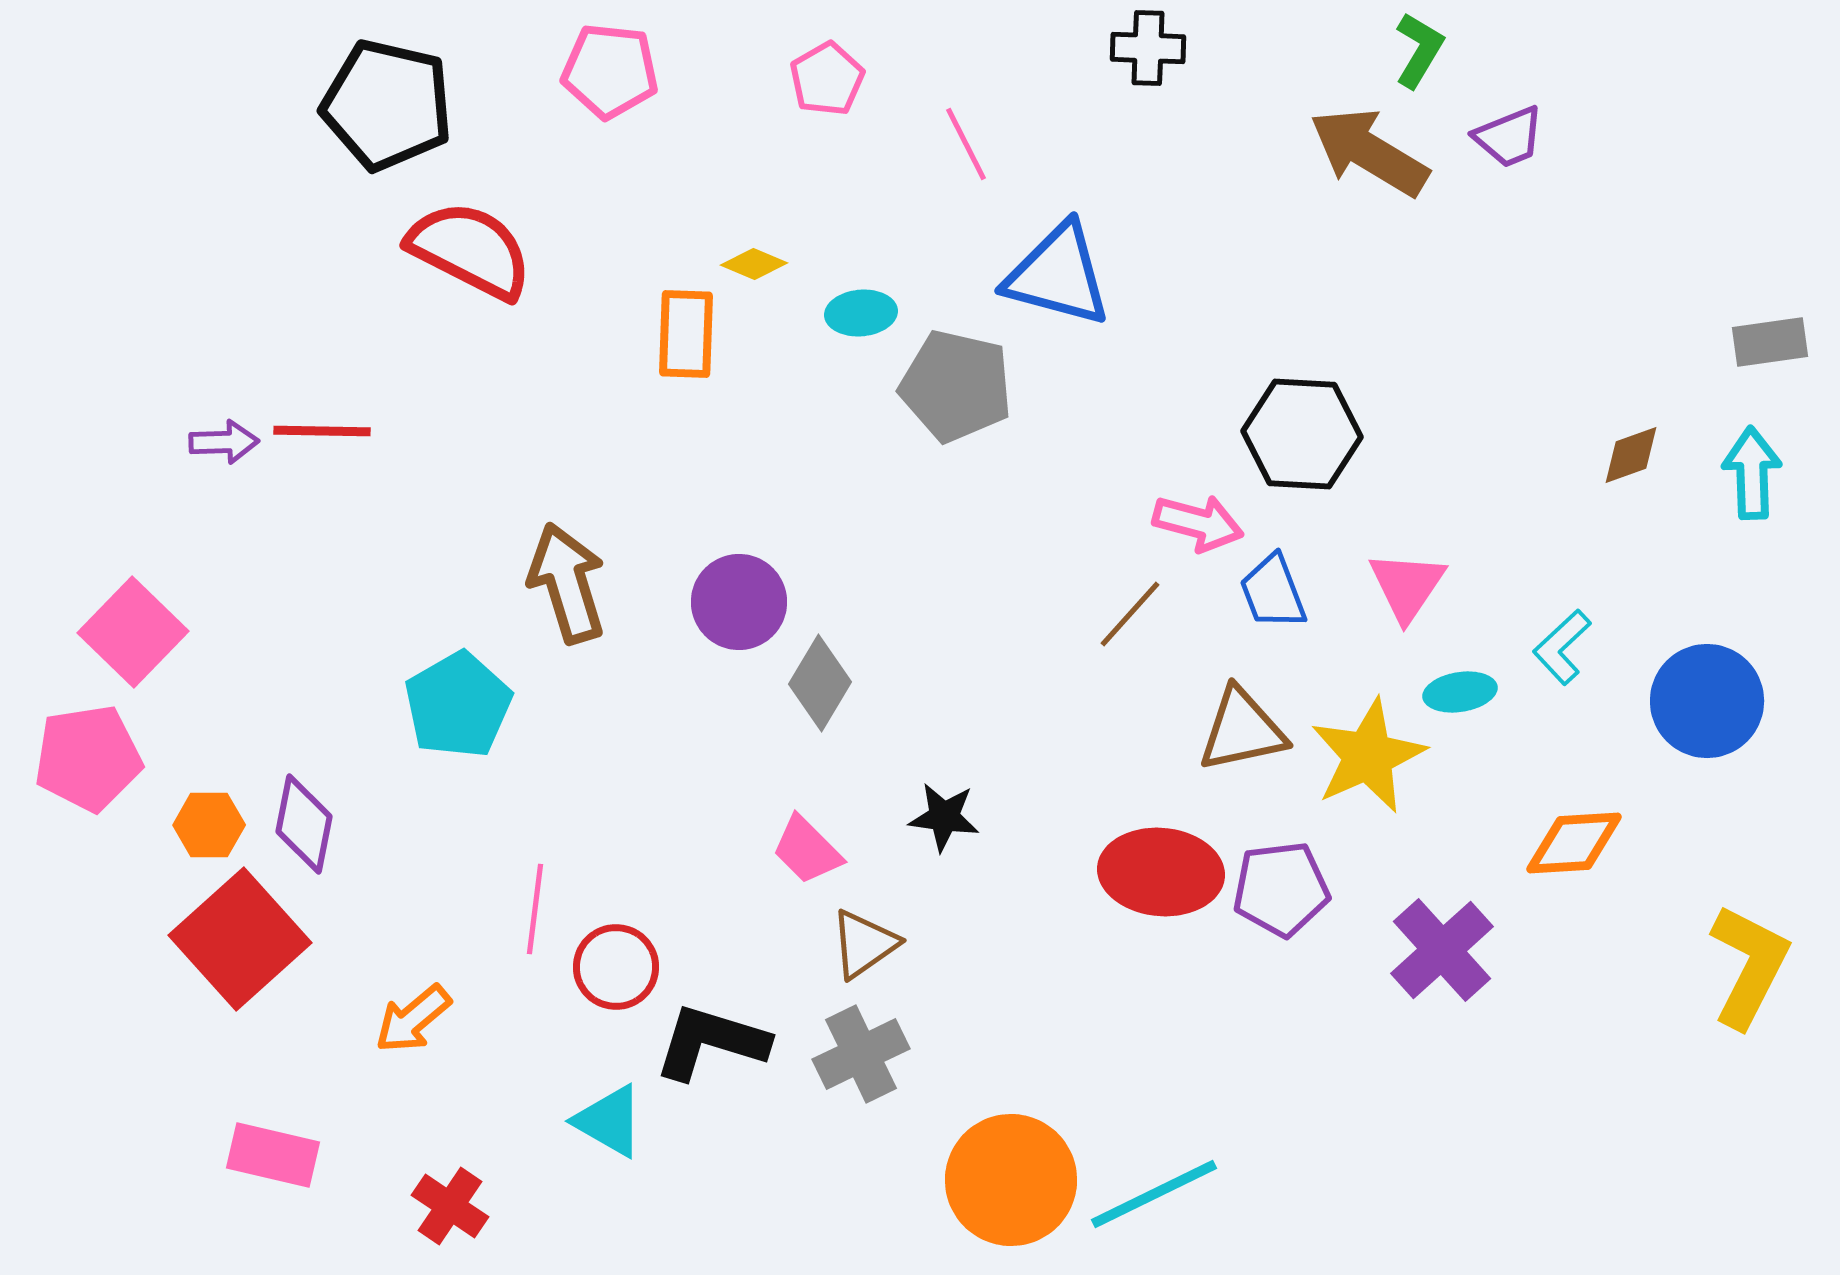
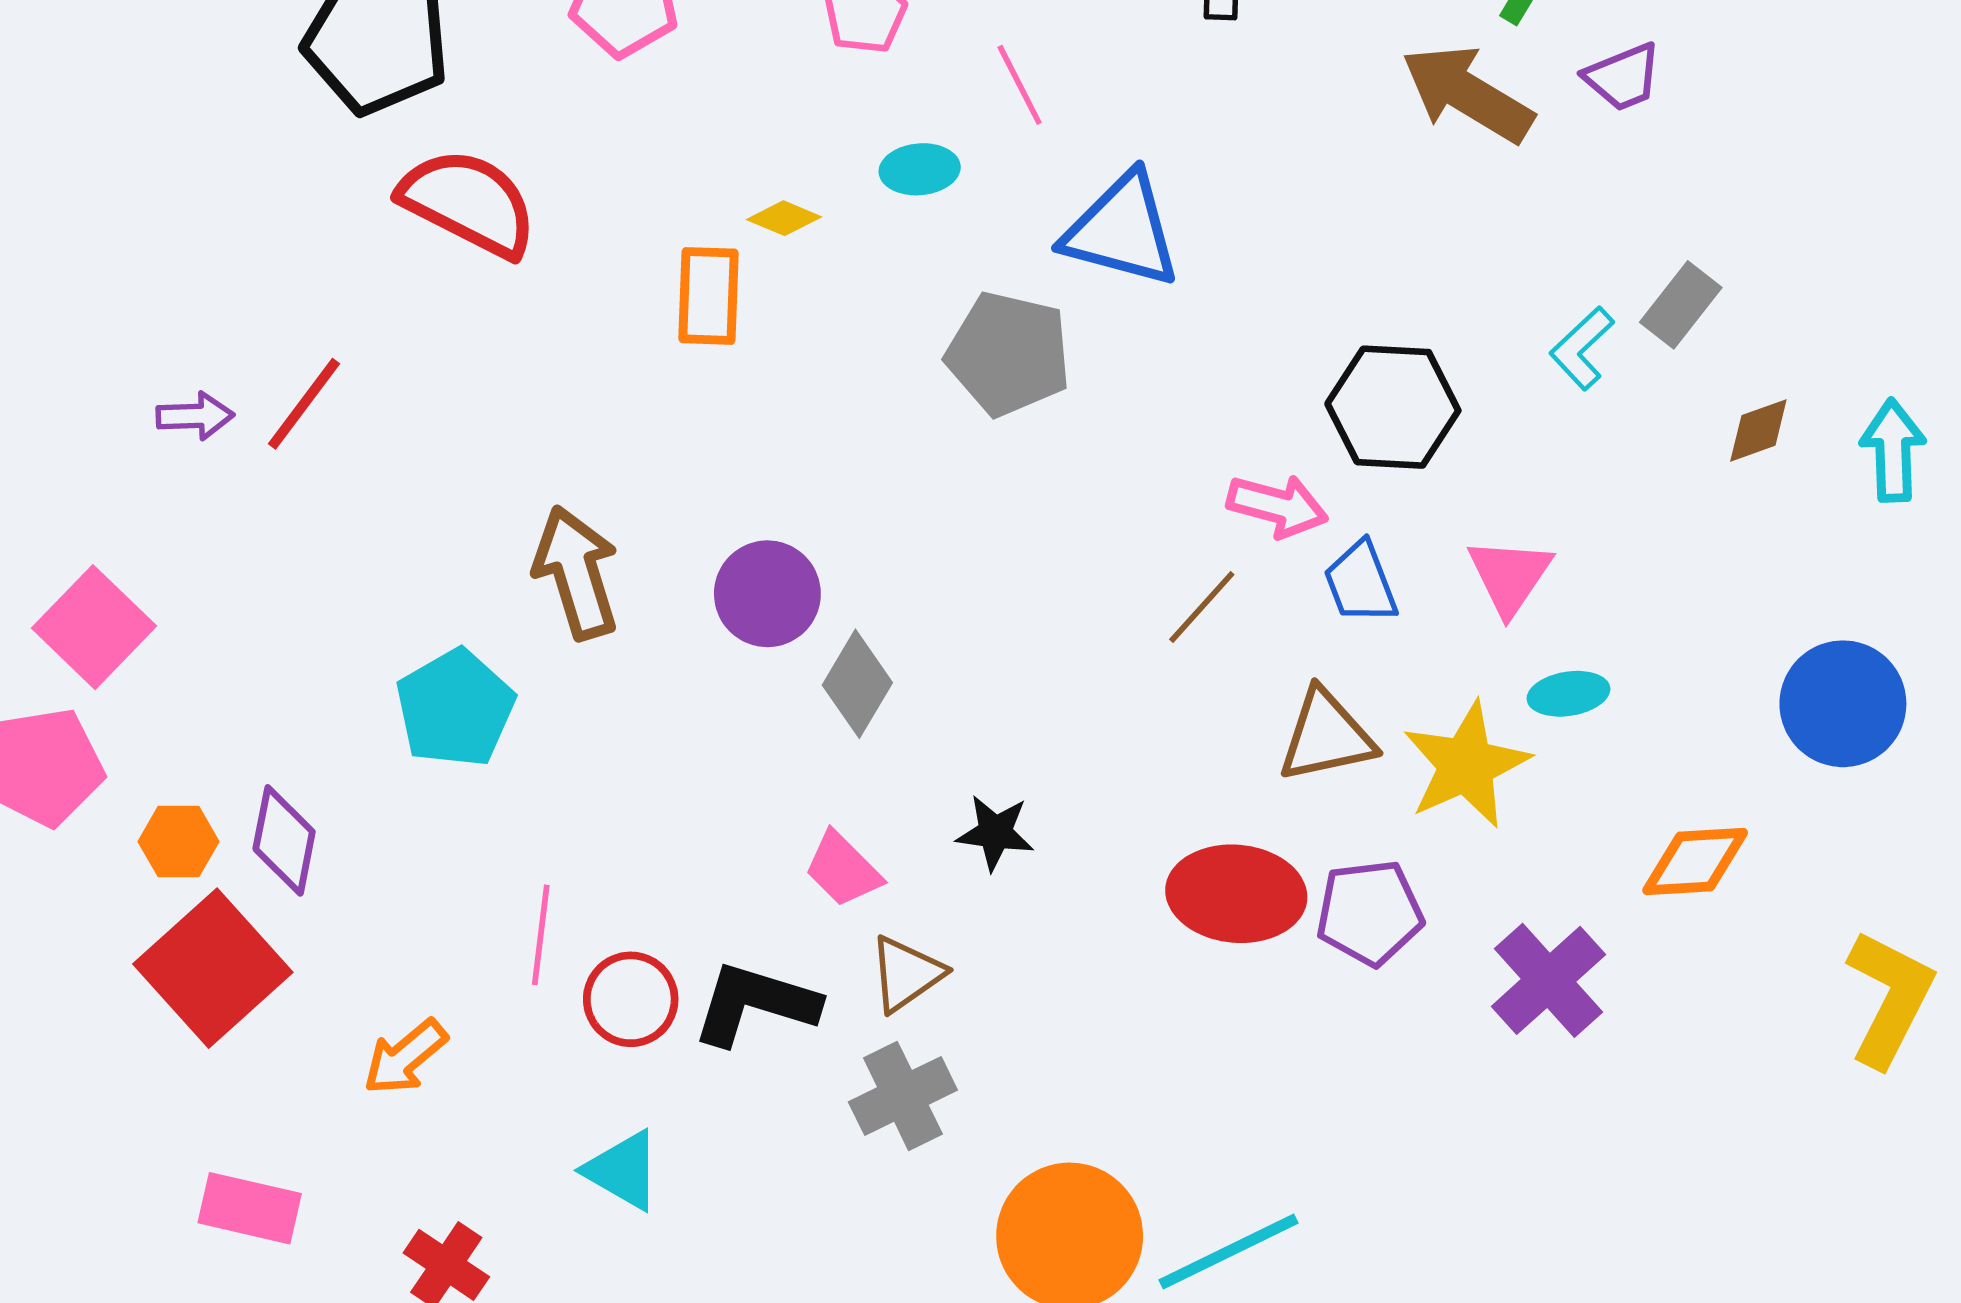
cyan ellipse: (861, 313) -> (920, 169), moved
gray rectangle: (1770, 342) -> (1681, 305), moved, turned -44
red line: (322, 431) -> (304, 404), turned -54
cyan L-shape: (1562, 647) -> (1582, 348), moved
black L-shape: (711, 1042) -> (755, 1004), moved

